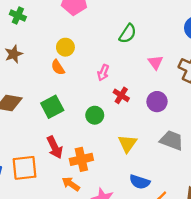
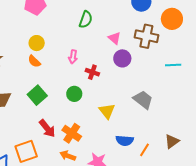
purple circle: (157, 102) -> (122, 58), moved
gray trapezoid: (172, 140) -> (143, 100), turned 30
orange cross: (81, 159) -> (72, 133), turned -30

